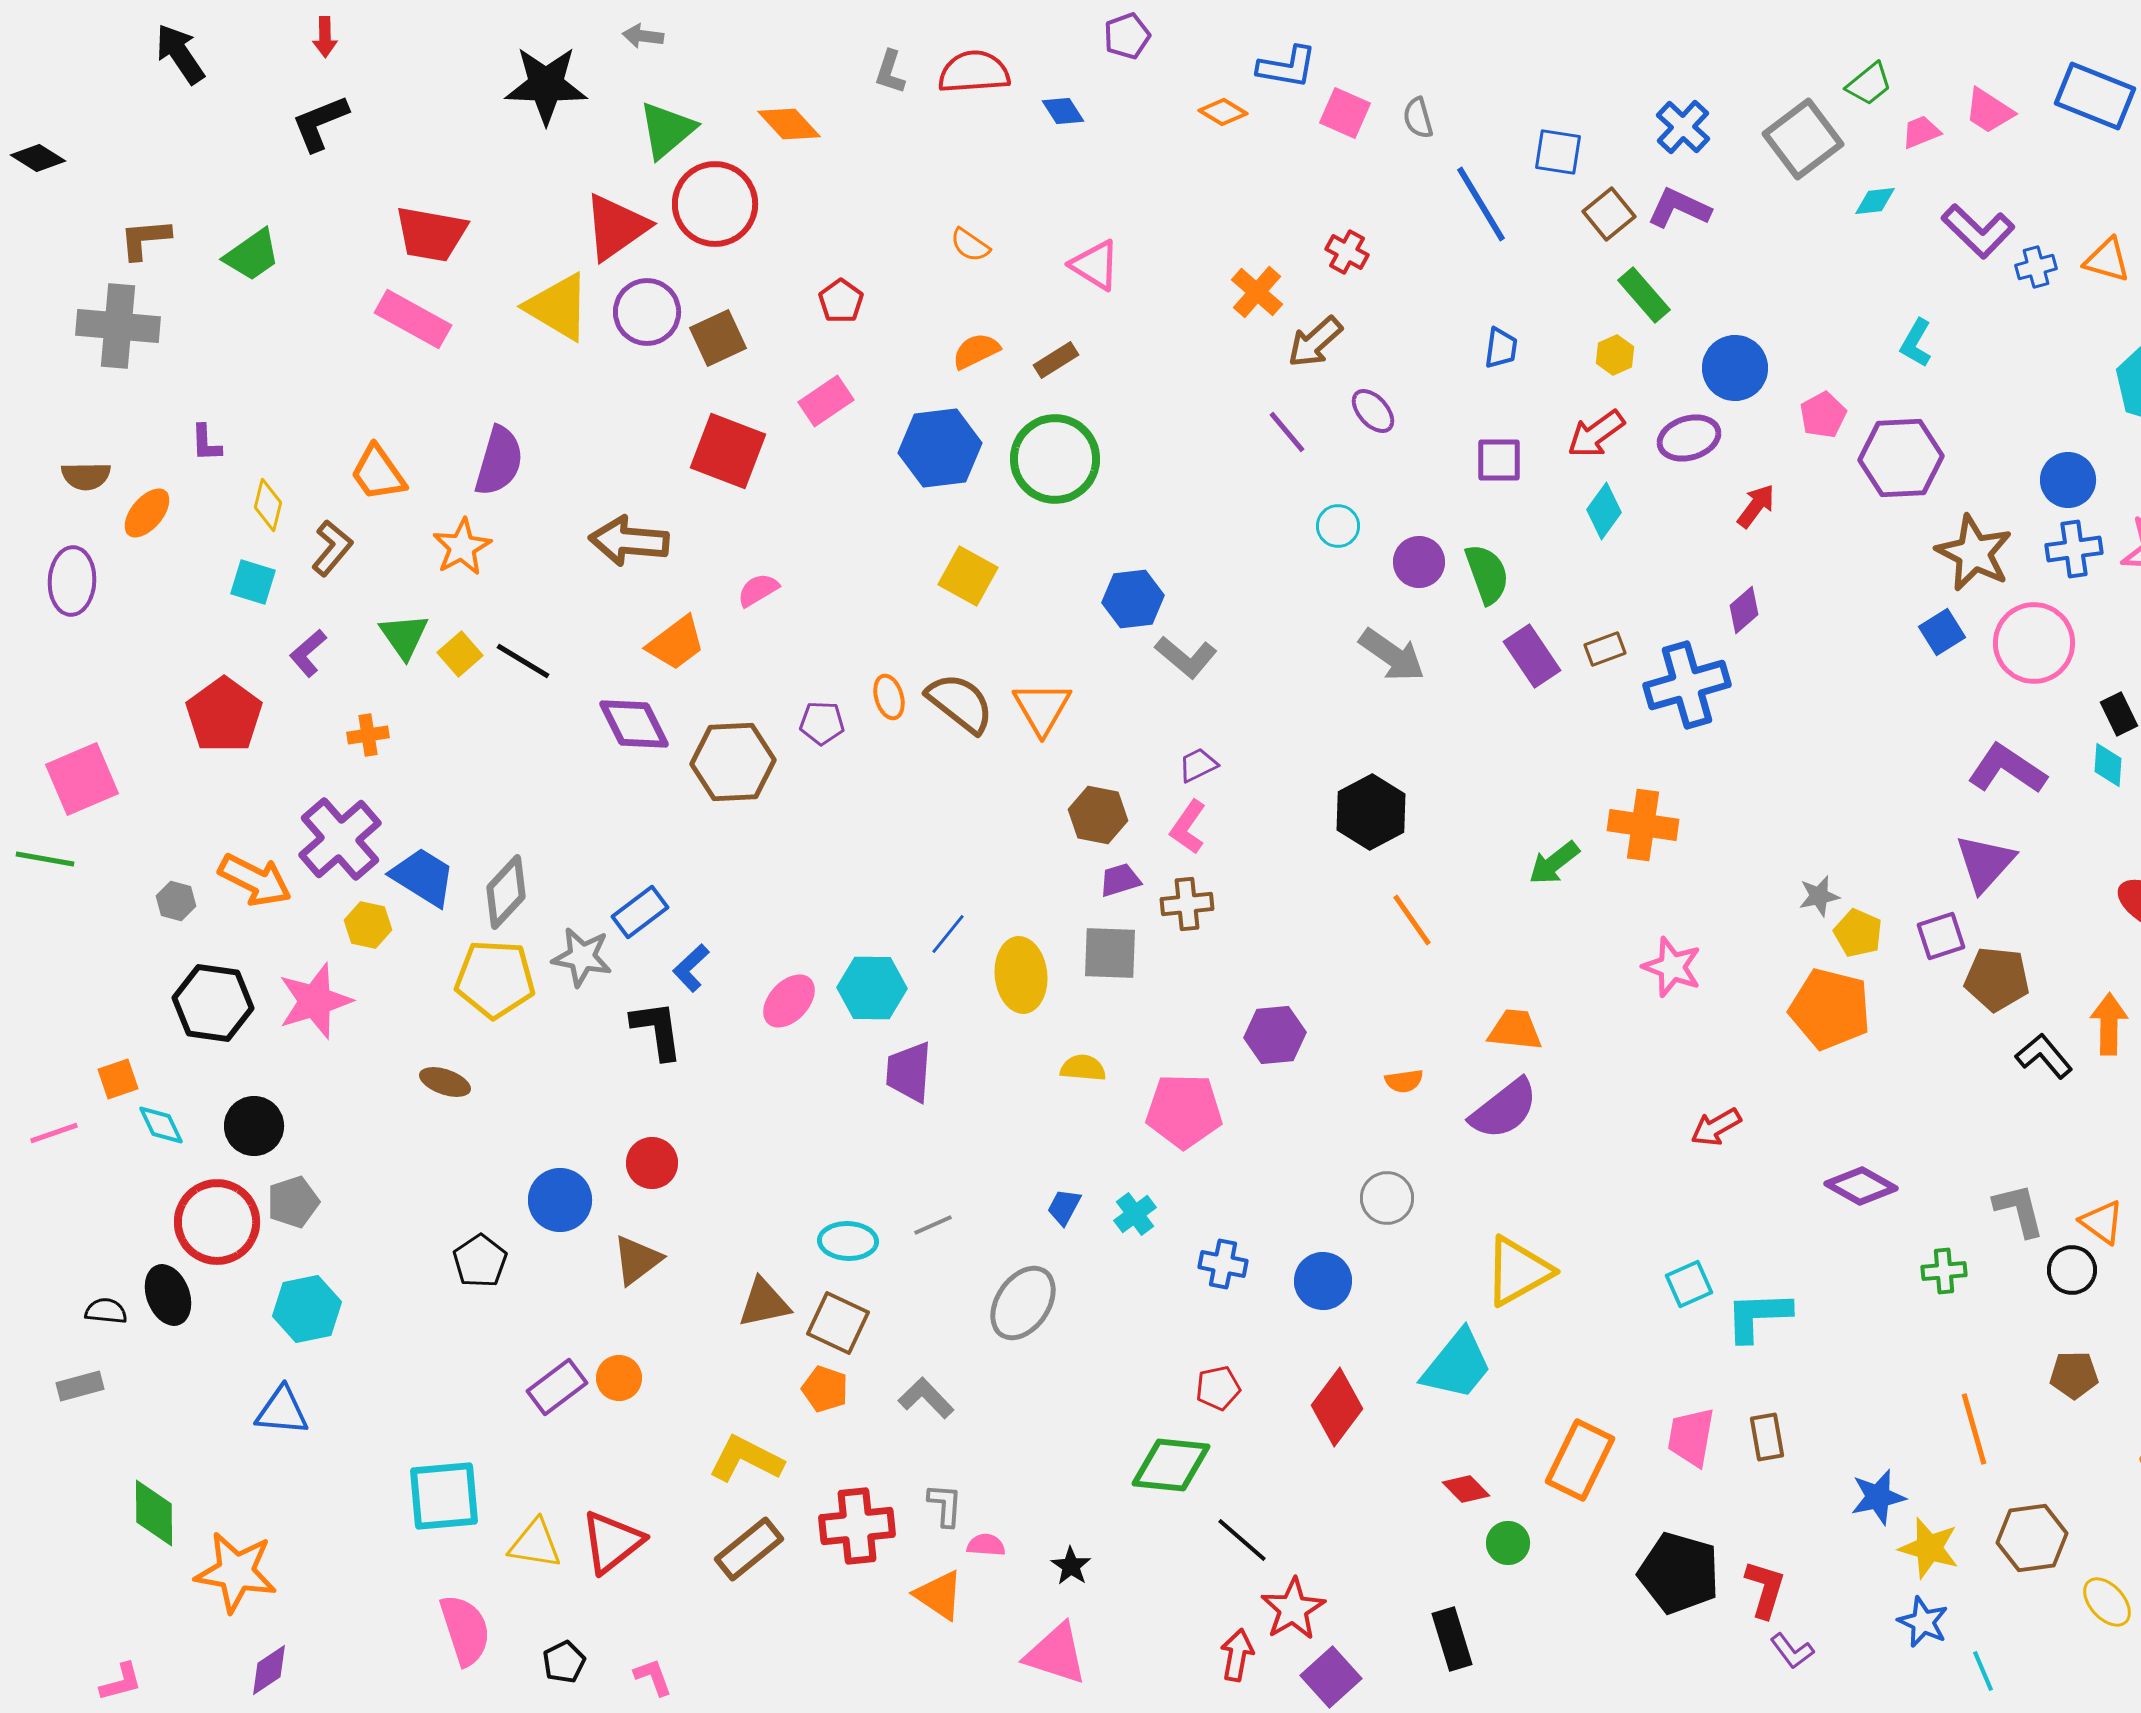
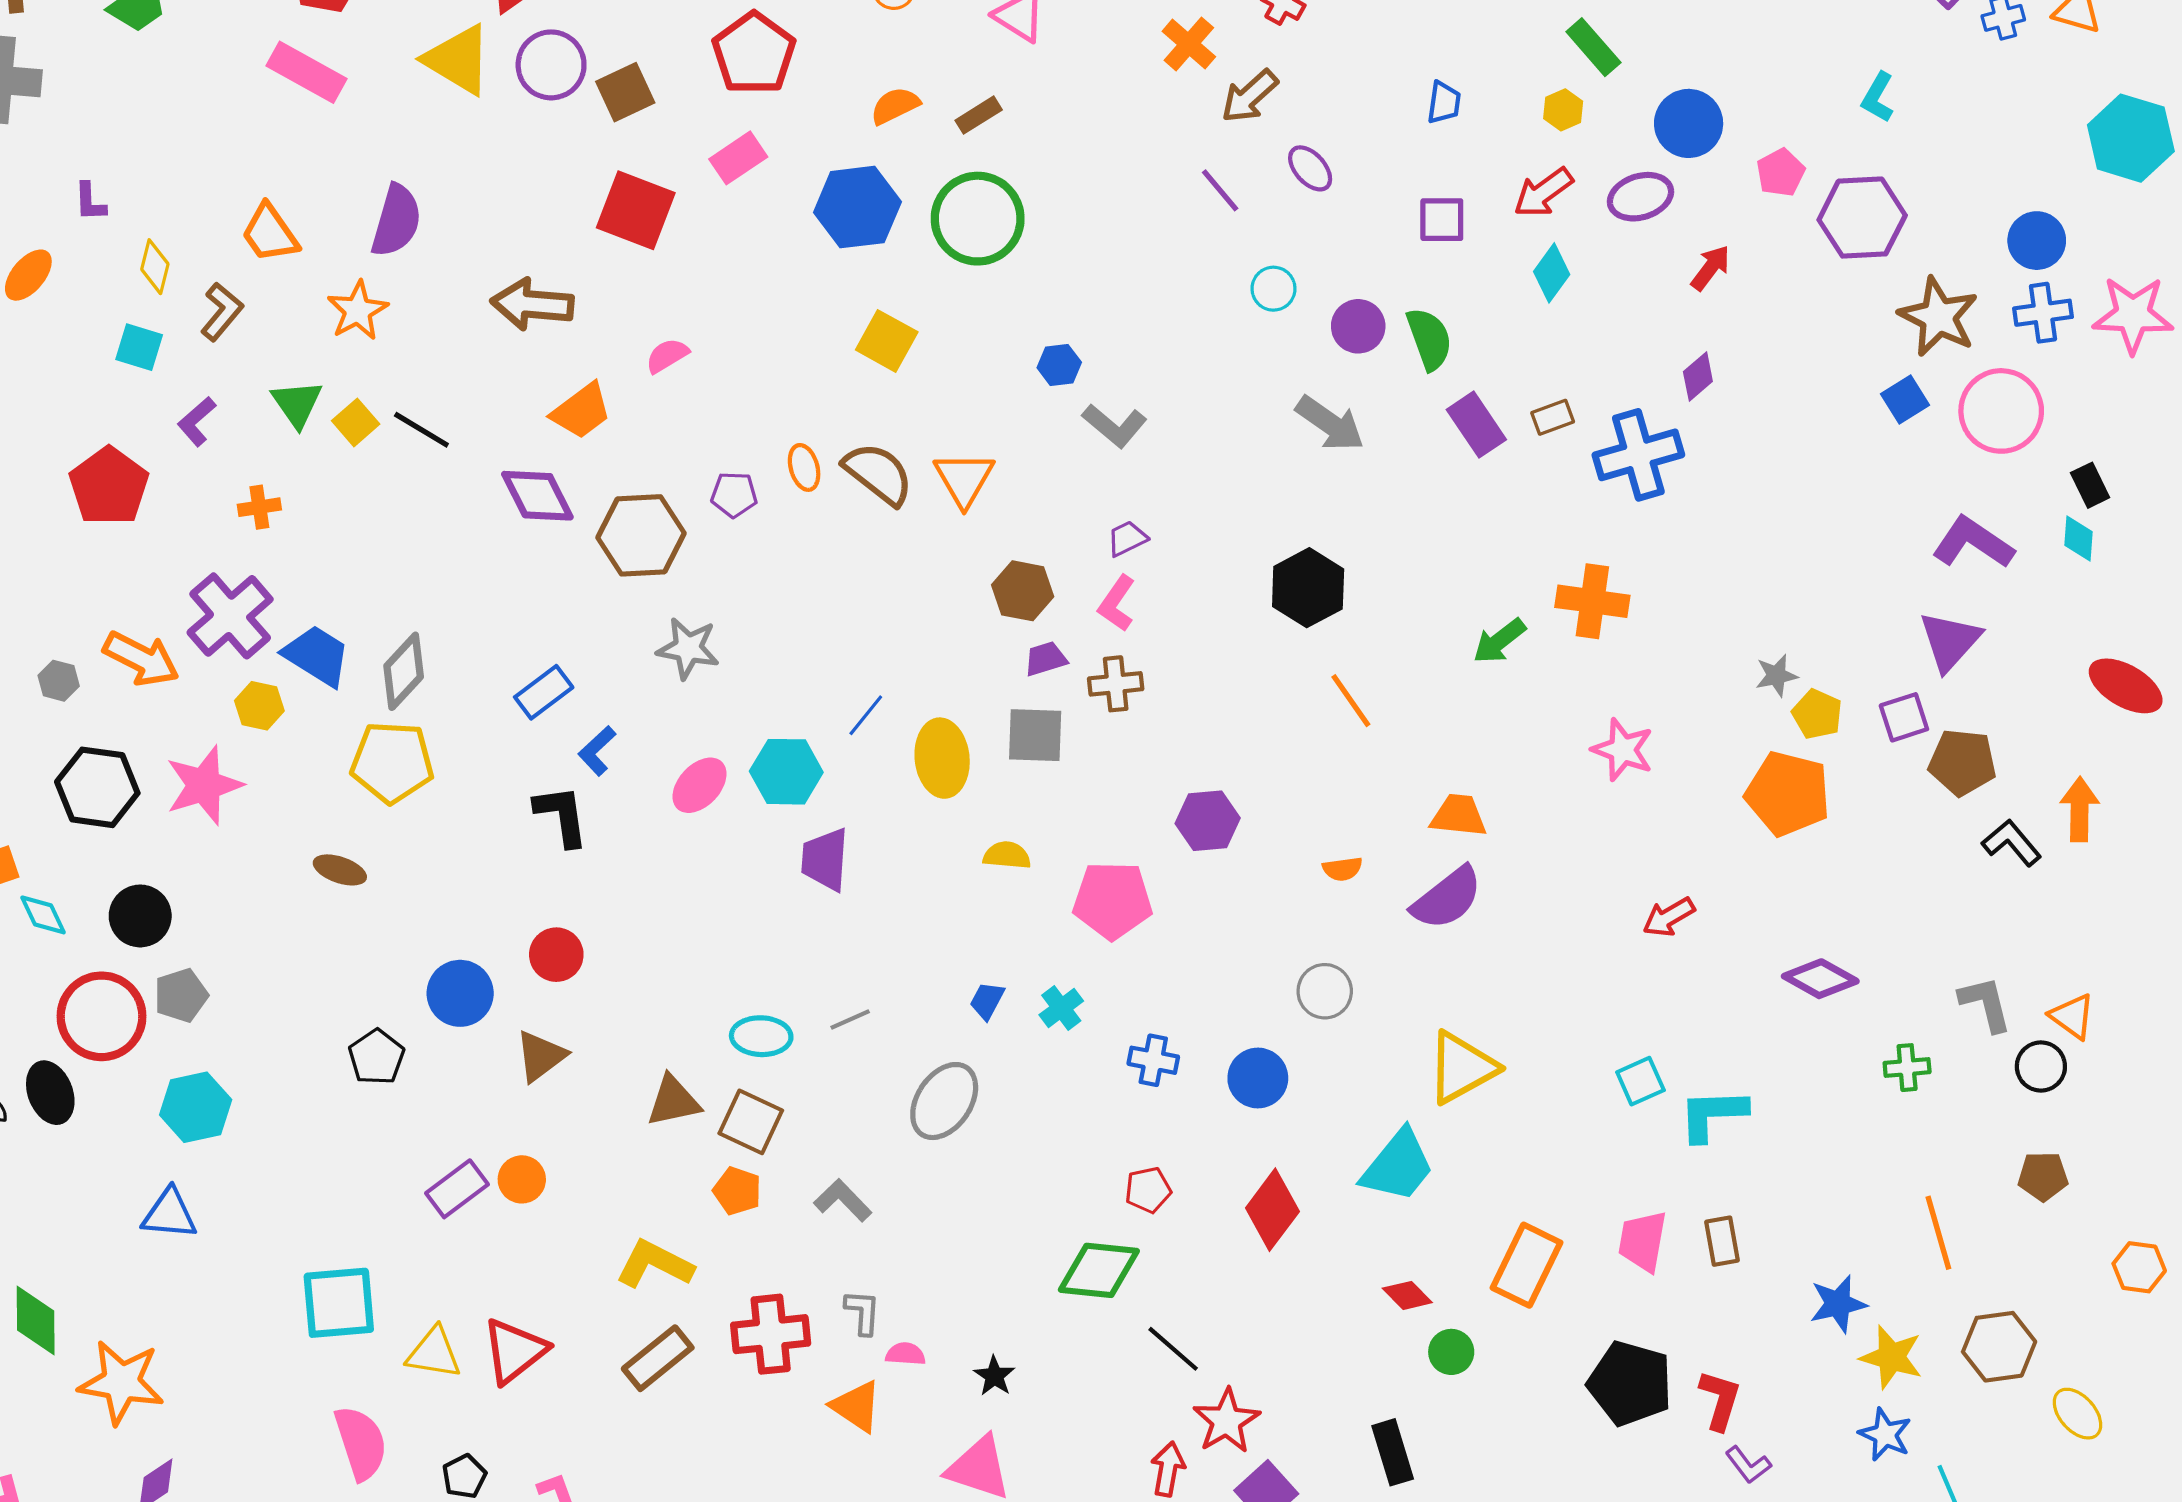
red pentagon: (841, 301) -> (754, 53), size x1.8
blue hexagon: (1133, 599) -> (1059, 365), size x0.7
gray star: (582, 957) -> (688, 648), moved

